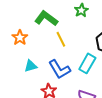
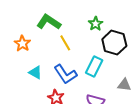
green star: (81, 10) -> (96, 24), moved
cyan triangle: (31, 66) -> (35, 72), turned 48

